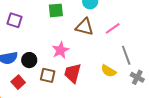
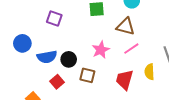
pink line: (113, 28) -> (131, 49), moved
yellow semicircle: (109, 71) -> (149, 72), turned 56
red trapezoid: (73, 73) -> (124, 80), moved

